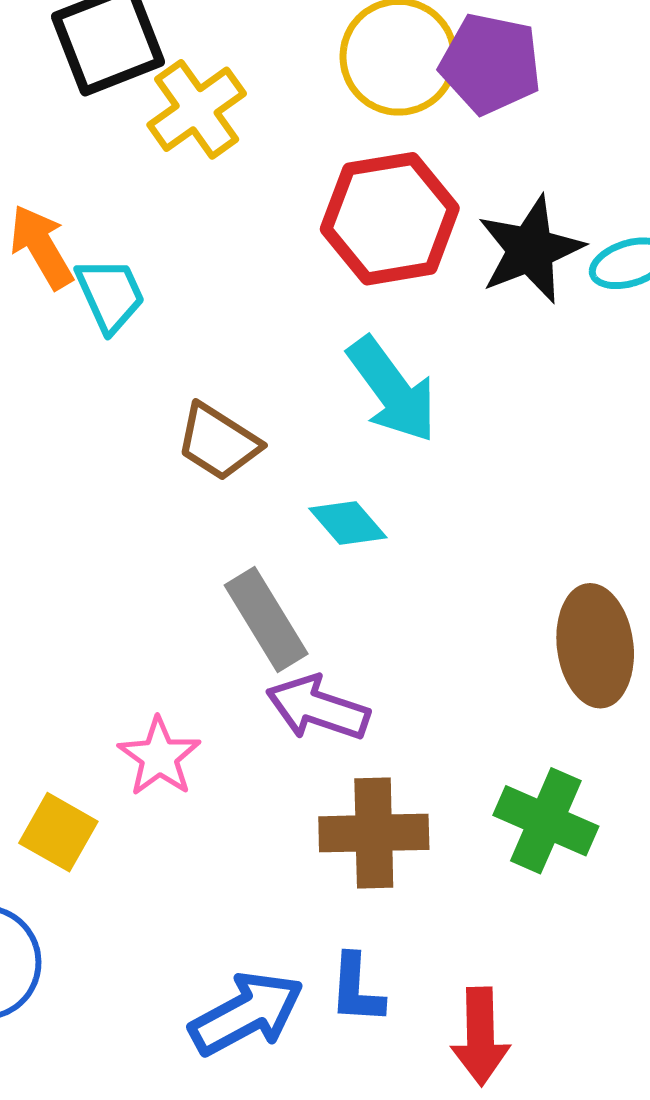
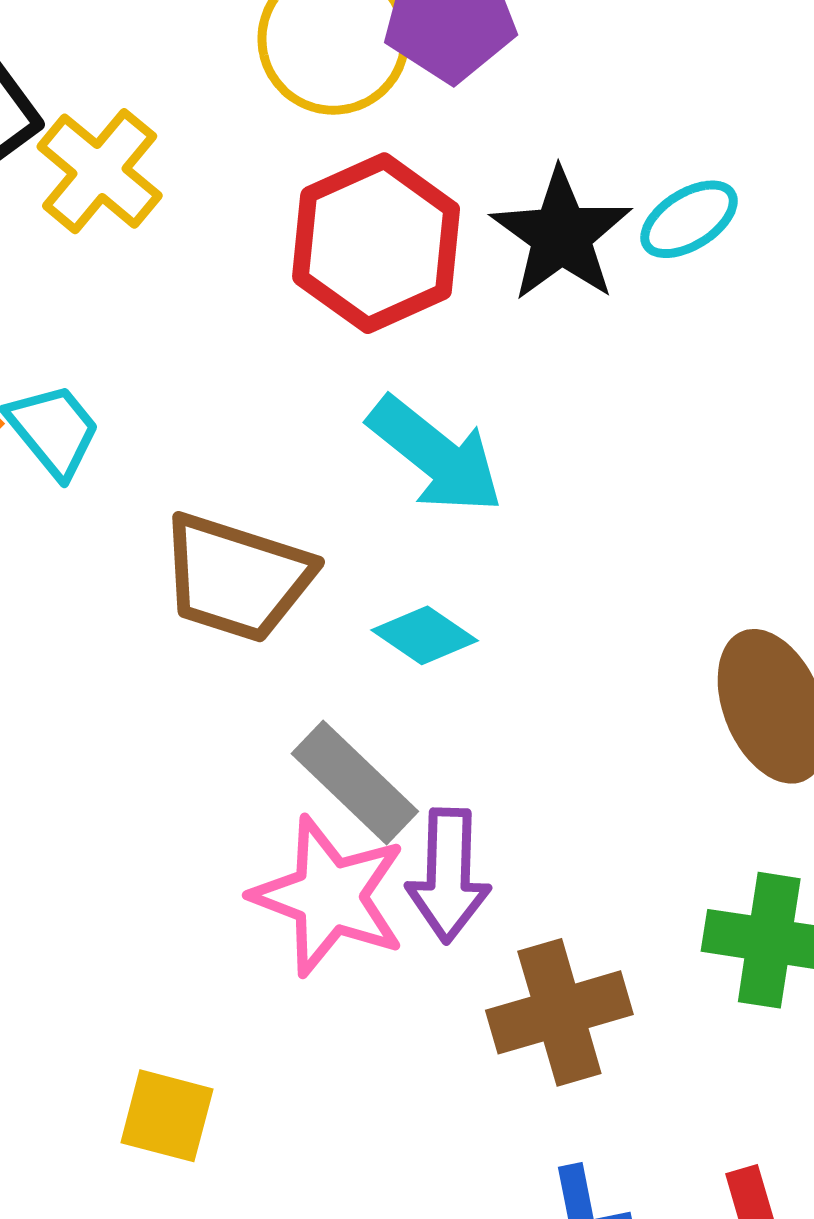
brown trapezoid: (218, 442) -> (237, 578), size x1.4
purple arrow: (318, 708) -> (448, 875), turned -92
pink star: (159, 757) -> (329, 896), moved, size x1.5

